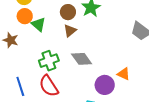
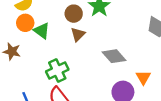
gray diamond: (82, 59) -> (114, 56), moved
orange triangle: (124, 74) -> (143, 78), turned 40

